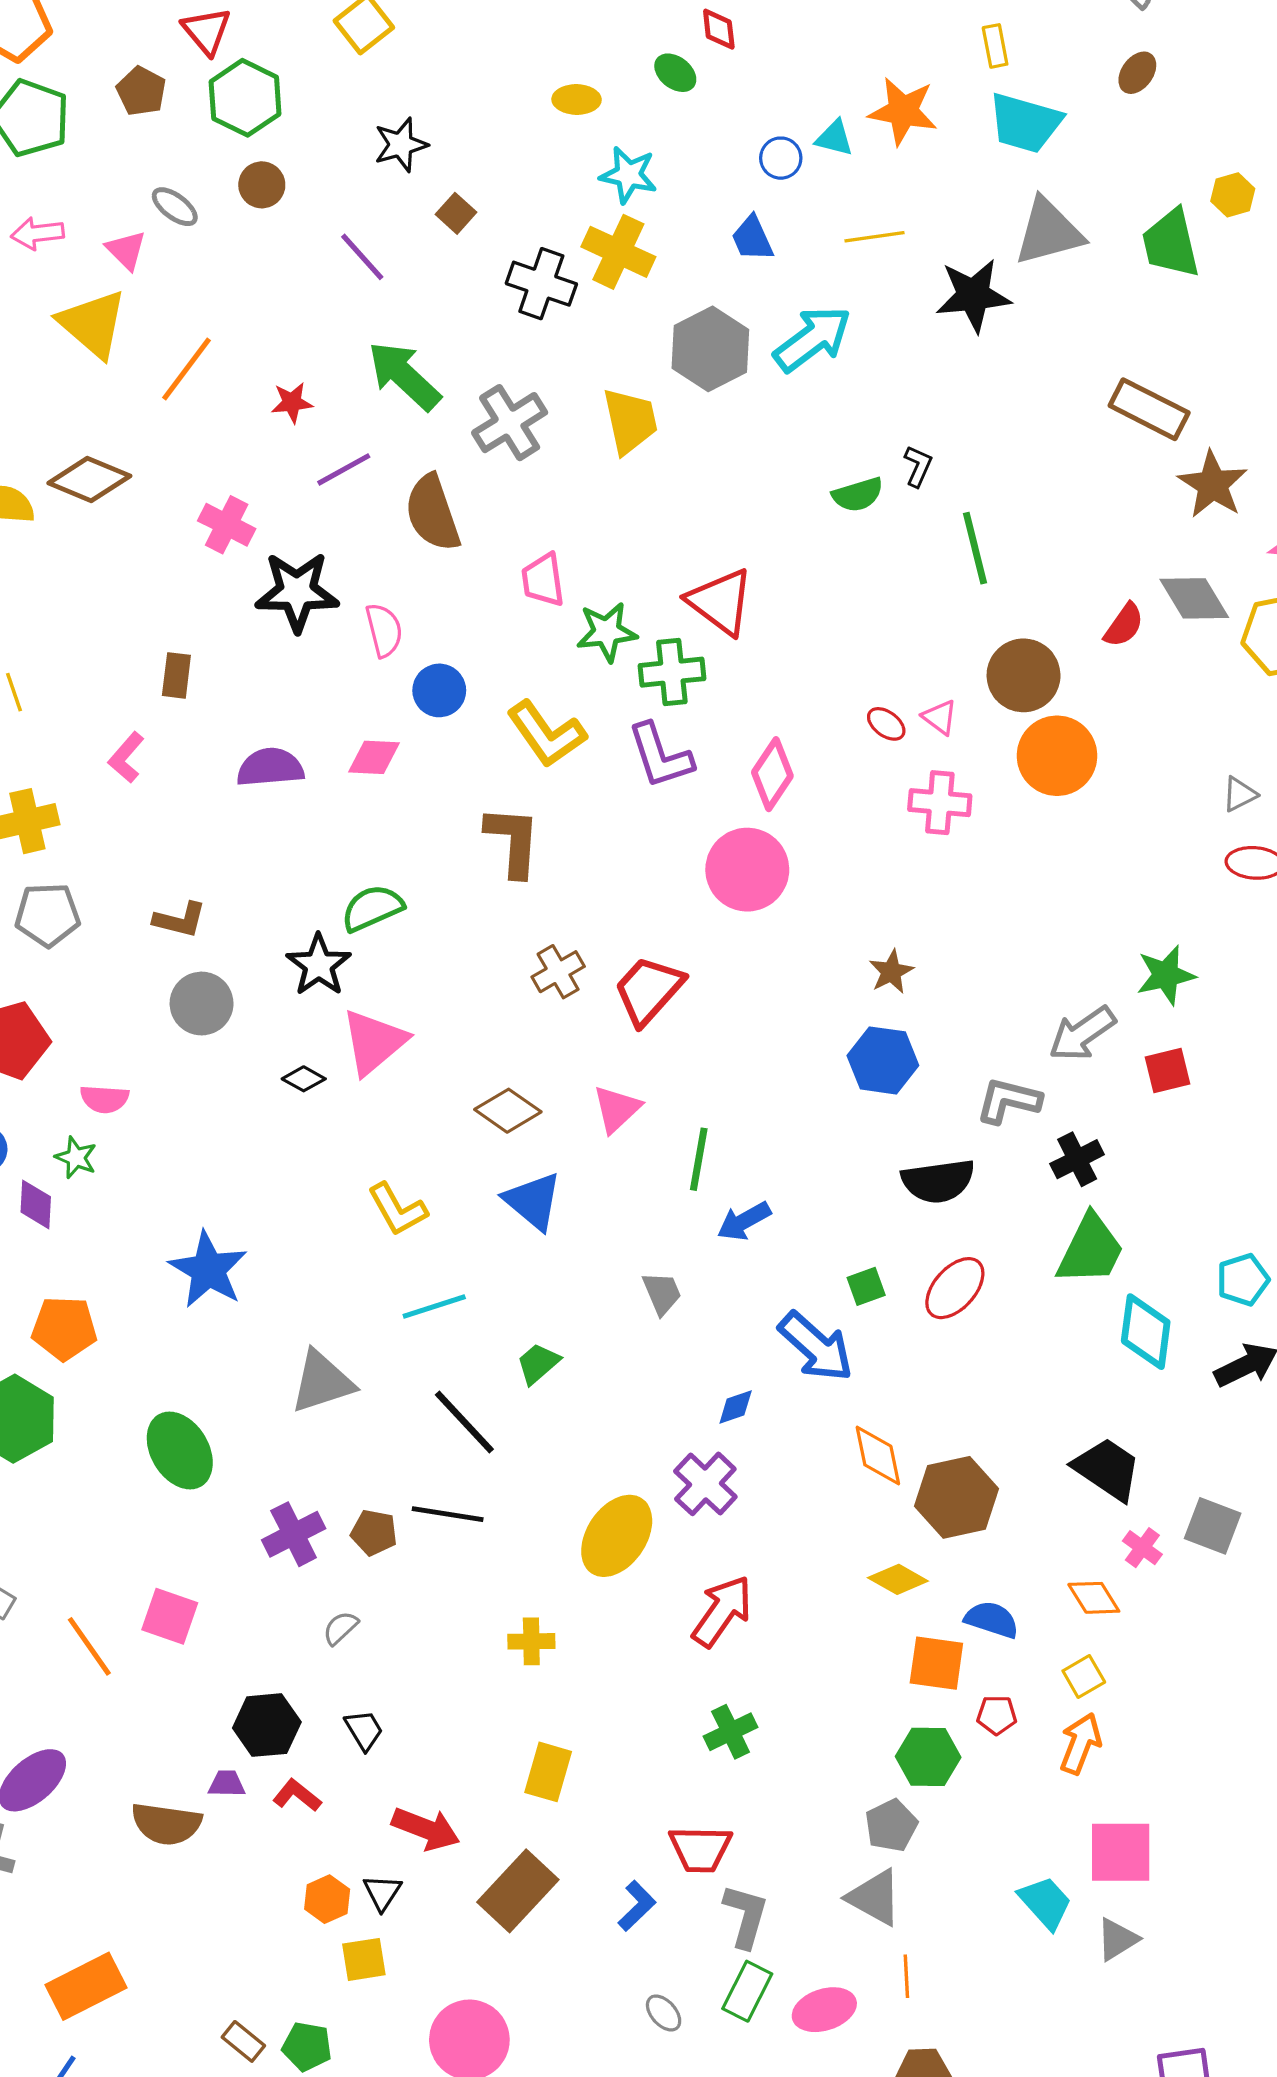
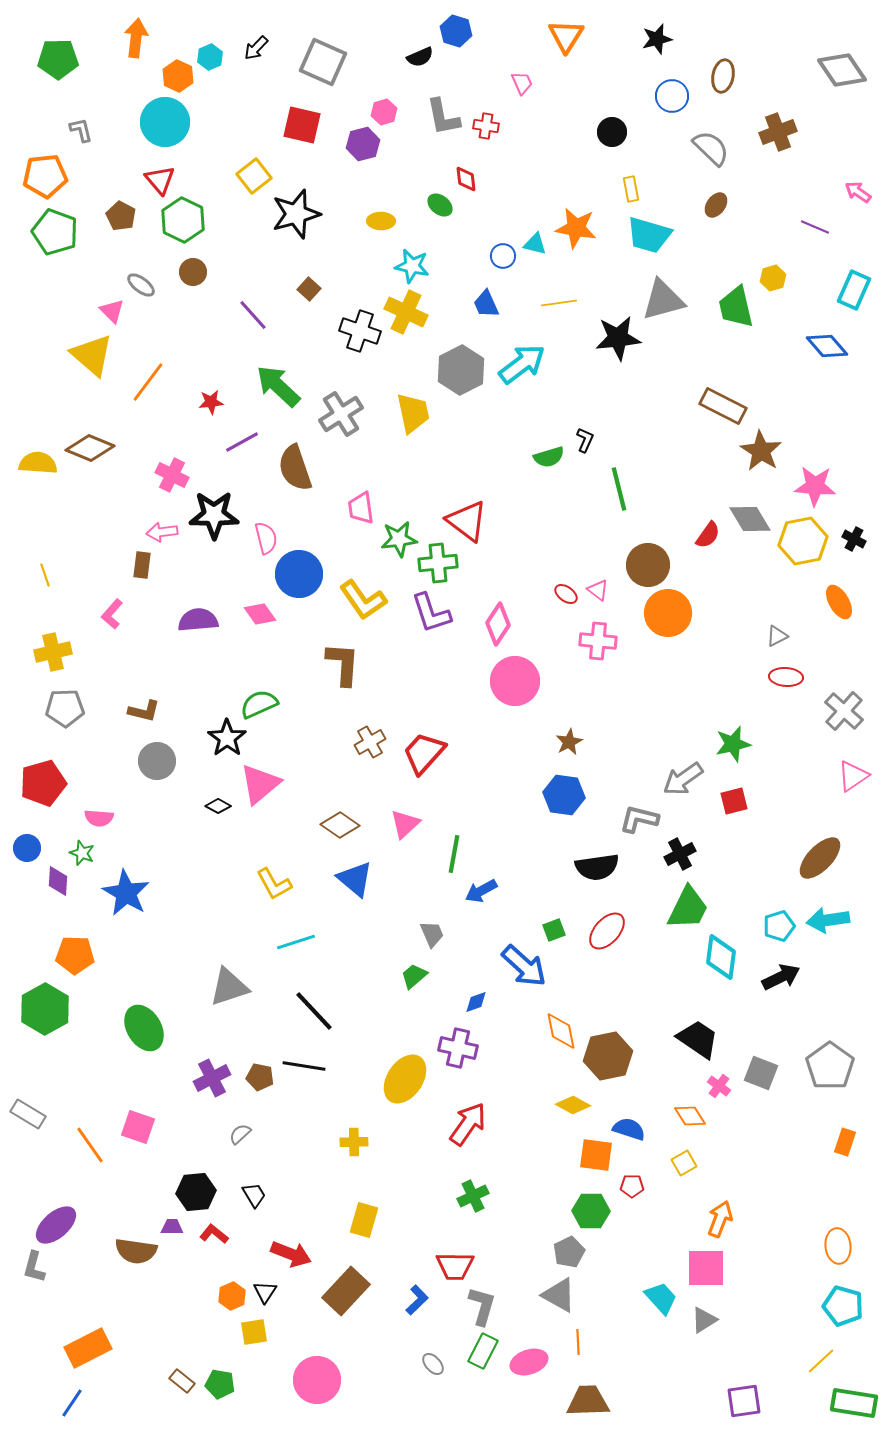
black star: (401, 145) -> (296, 214), moved, size x1.5
pink arrow: (37, 233) -> (162, 532), moved
blue circle: (439, 690) -> (299, 574), size x1.5
pink diamond: (374, 757) -> (260, 614), turned 52
pink circle: (747, 870) -> (515, 681), moved
blue star: (208, 1270) -> (126, 893), moved
green trapezoid: (538, 1363) -> (414, 976), moved
purple cross: (705, 1484) -> (458, 1048), turned -30
orange arrow: (1080, 1743) -> (720, 1219), moved

